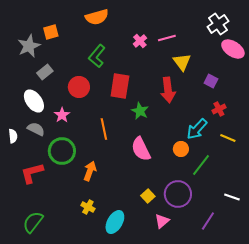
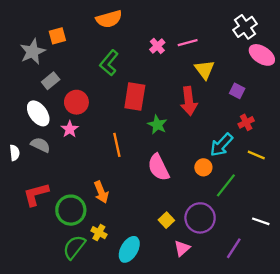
red circle: (79, 87) -> (76, 102), moved
green circle: (62, 151) -> (71, 210), moved
orange arrow: (90, 171) -> (101, 192), turned 138
green semicircle: (33, 222) -> (74, 247), moved

